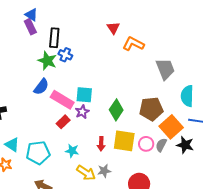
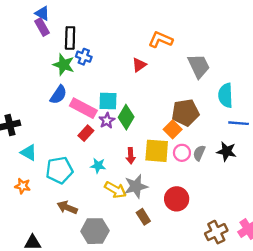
red triangle: (113, 28) -> (139, 65), moved, turned 32
green diamond: (116, 110) -> (126, 117), moved
orange square: (171, 127) -> (173, 129), moved, size x0.7
cyan triangle: (12, 145) -> (29, 152), moved
gray star: (104, 171) -> (136, 186), size x1.5

